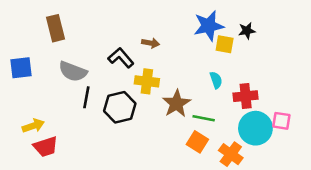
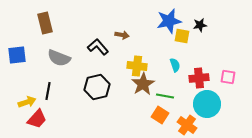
yellow cross: (147, 81) -> (137, 66), moved
black line: (86, 97) -> (48, 91), moved
pink square: (281, 121) -> (228, 77), moved
red trapezoid: (46, 147) -> (37, 119), turned -30

